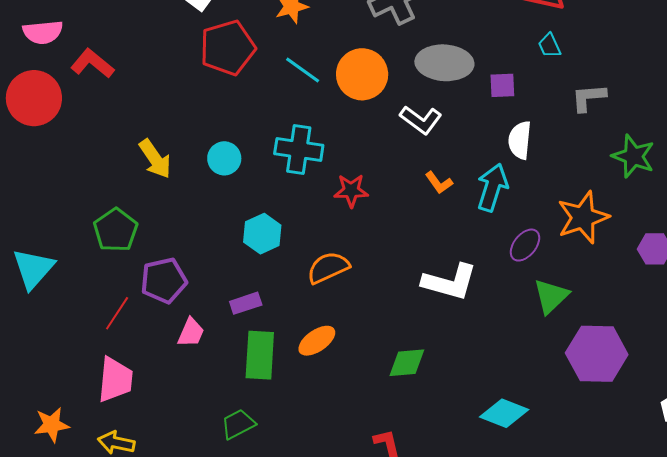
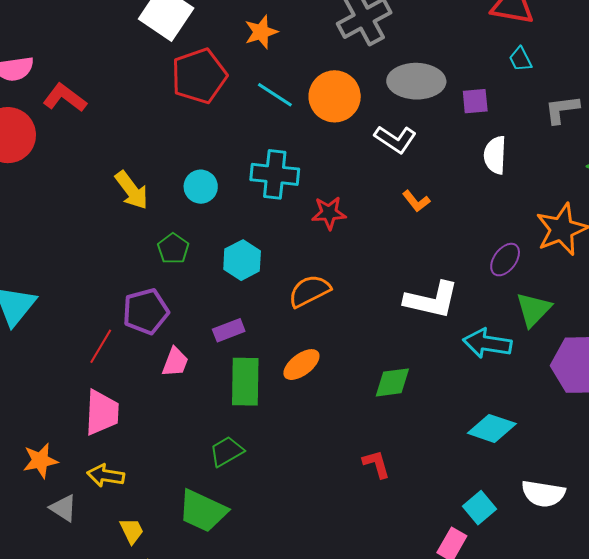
cyan arrow: (492, 187) -> (487, 343), moved, turned -96
green pentagon: (116, 230) -> (173, 249), moved, size x0.7

